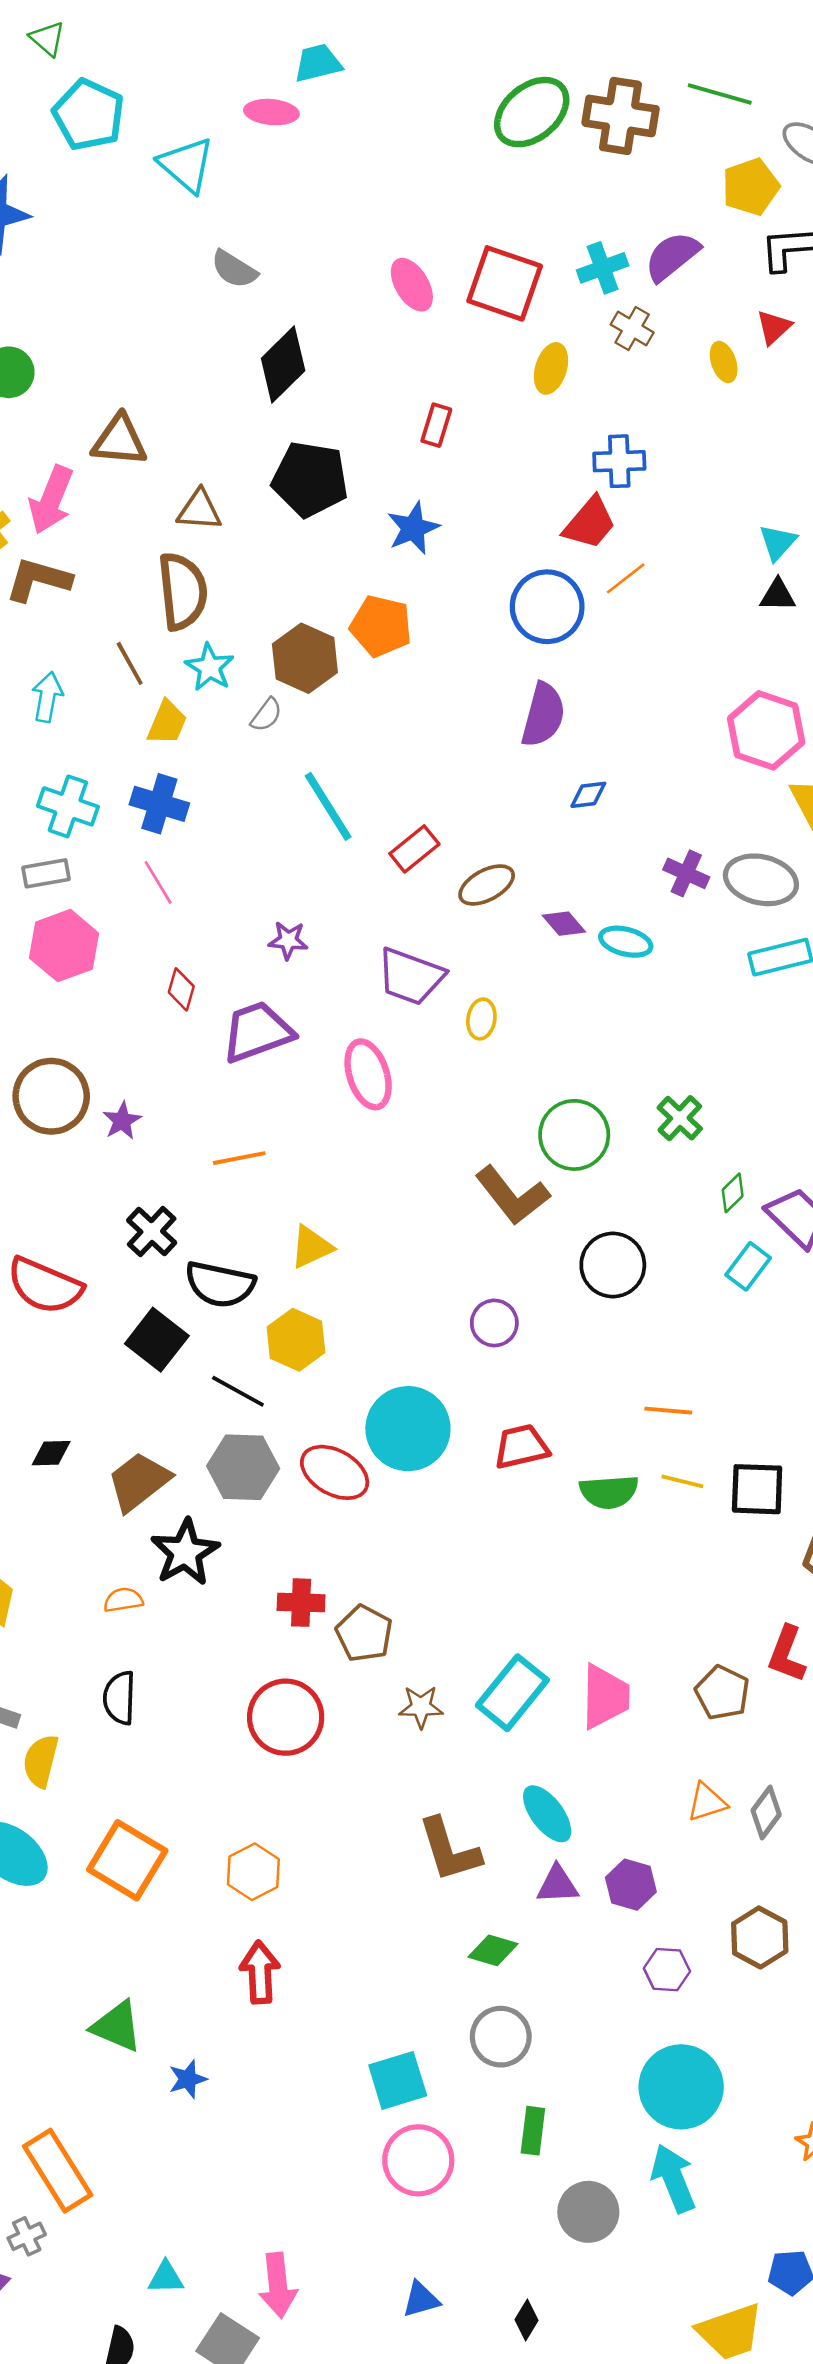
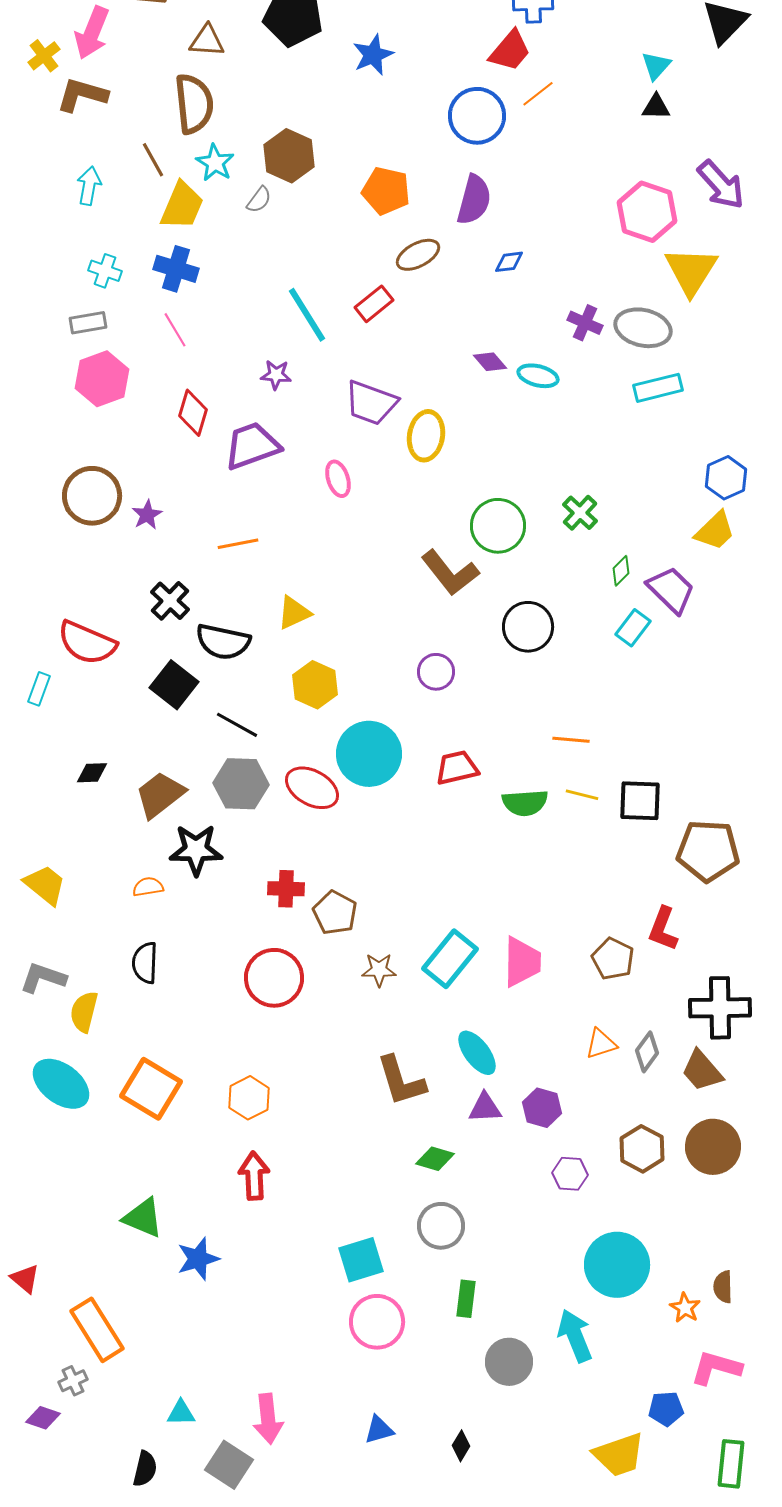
orange pentagon: (381, 626) -> (386, 191), moved
yellow trapezoid: (167, 723) -> (182, 206), size x1.4
cyan cross: (68, 806) -> (105, 271), size x0.7
cyan line: (328, 806) -> (307, 315), moved
brown ellipse: (487, 885) -> (418, 255), moved
red diamond: (181, 989) -> (193, 413), size x1.4
yellow ellipse: (481, 1019) -> (426, 436), size x1.6
pink ellipse: (368, 1074) -> (338, 479), size x0.7
yellow hexagon: (296, 1340) -> (315, 685), moved
black star: (185, 1552) -> (196, 850), turned 30
blue star: (188, 2079) -> (198, 1259), size x1.4
cyan circle: (681, 2087) -> (617, 1265), moved

